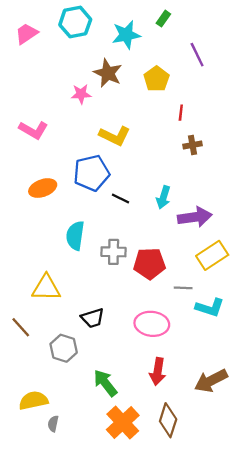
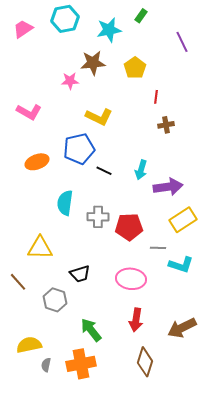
purple line: (197, 55) -> (182, 42), moved
brown star: (108, 73) -> (93, 63), turned -30
orange cross: (123, 422) -> (81, 364), moved, turned 32

